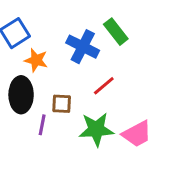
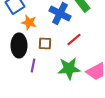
brown square: (62, 104) -> (45, 43), moved

